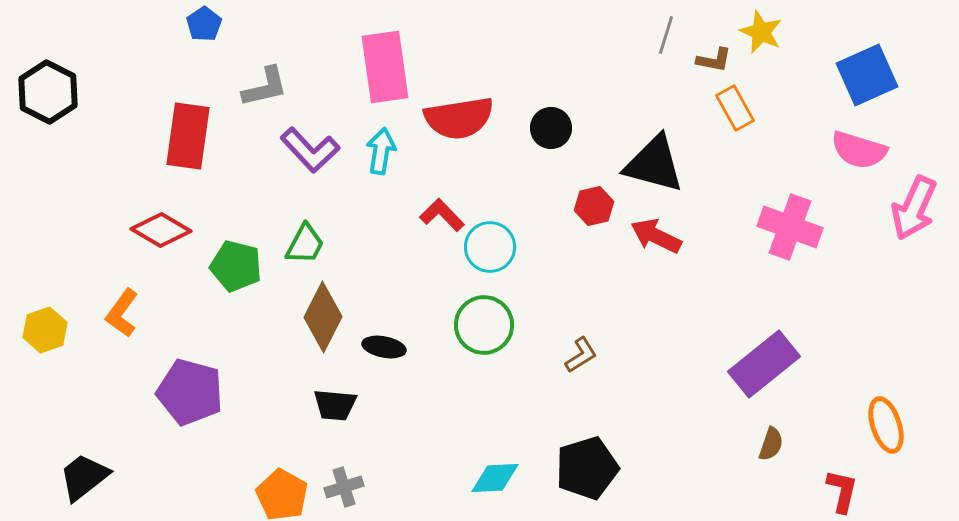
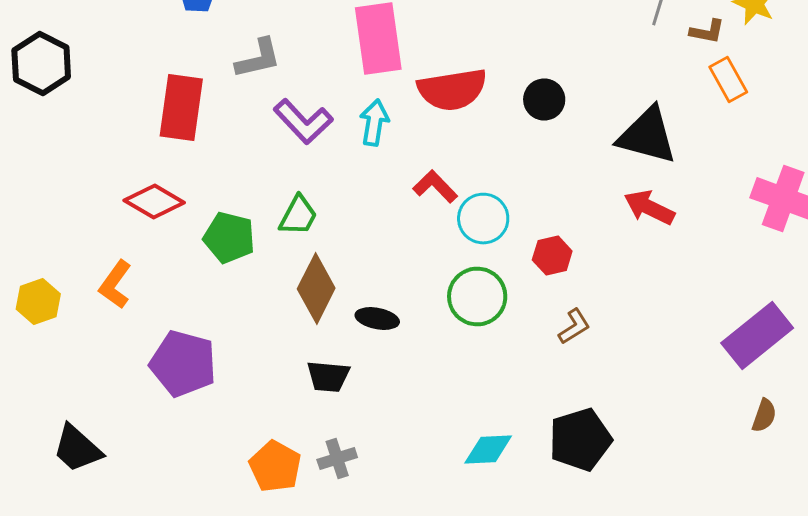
red hexagon: (594, 206) -> (552, 256), moved
black trapezoid: (84, 477) -> (77, 448), turned -100

